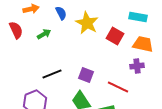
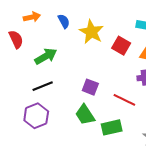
green arrow: (44, 34) -> (46, 56), moved, size x1.5
black line: (52, 74) -> (43, 86), moved

